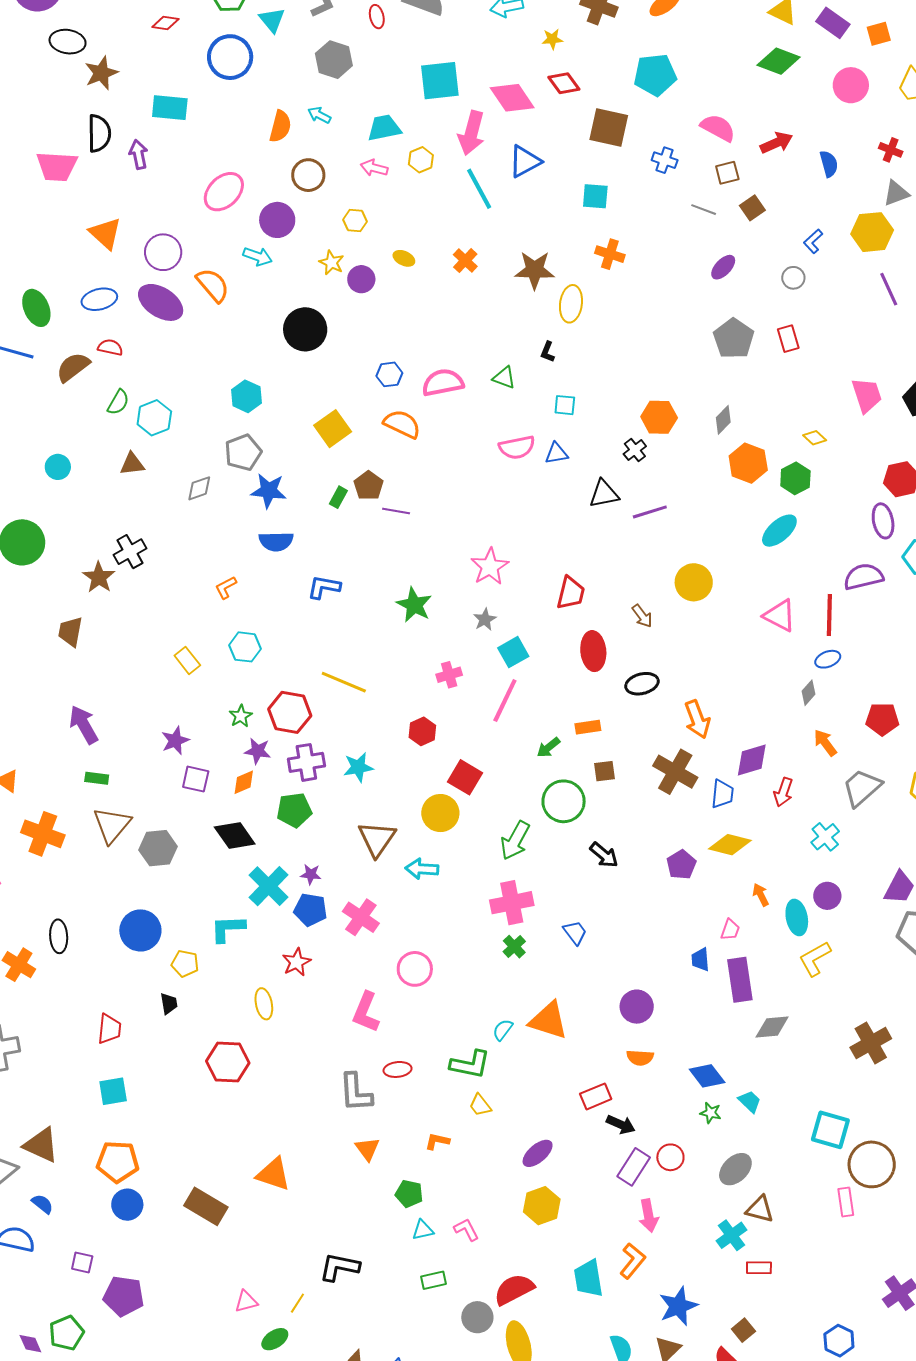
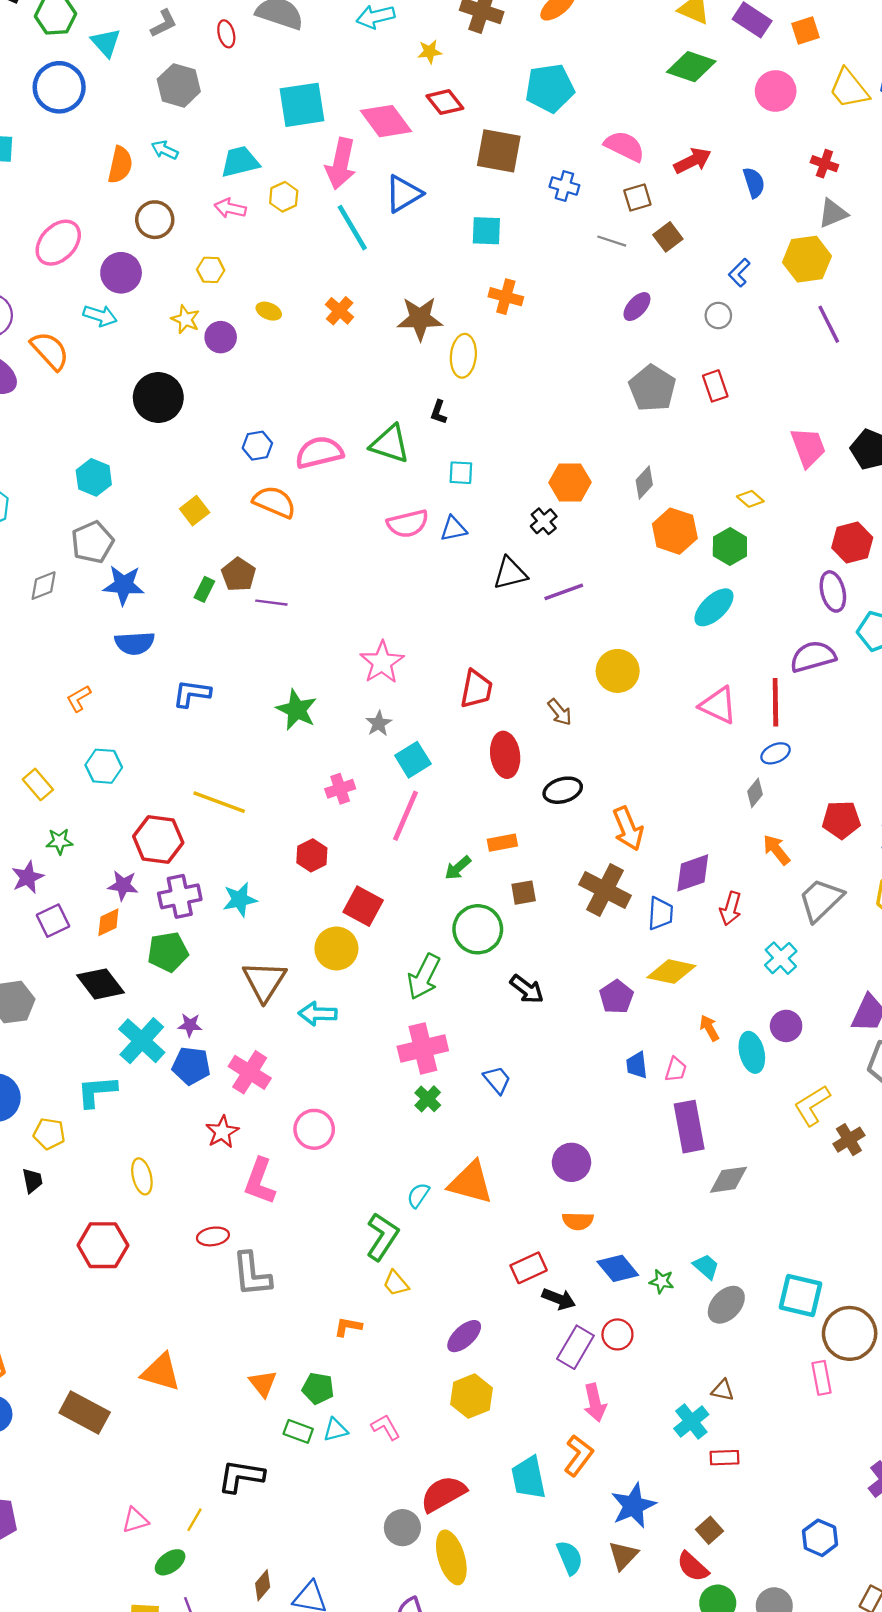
green triangle: (504, 378) -> (390, 444), size x1.5
yellow square: (333, 429) -> (195, 511), size x0.7
green star: (241, 716) -> (59, 841), moved, turned 30
purple square: (196, 779) -> (53, 921), turned -36
yellow L-shape: (815, 959) -> (812, 1105), moved
blue trapezoid: (700, 960) -> (637, 1065), moved
red star: (296, 962) -> (222, 1132), moved
brown cross: (871, 1043) -> (849, 1140), moved, size x0.7
green L-shape: (470, 1064) -> (382, 1237), turned -66
red ellipse: (398, 1069) -> (213, 1236), moved
blue diamond: (707, 1076) -> (618, 1268), moved
orange triangle: (367, 1149) -> (263, 1383), moved
gray ellipse: (735, 1169) -> (726, 1305), moved
brown triangle: (760, 1209) -> (723, 1390), size x0.7
green rectangle: (433, 1280) -> (298, 1431), moved, turned 35

